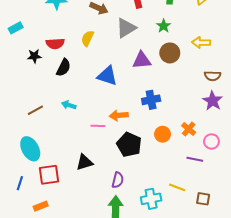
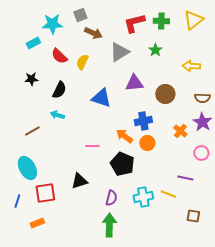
cyan rectangle: (16, 28) -> (33, 43), moved
red semicircle: (55, 44) -> (59, 56), moved, turned 48
brown circle: (170, 53) -> (165, 94), moved
cyan arrow: (69, 105) -> (57, 115), moved
orange arrow: (119, 115) -> (124, 136), moved, turned 42
orange cross: (189, 129) -> (180, 131), moved
orange circle: (163, 134) -> (147, 143), moved
pink circle: (211, 141) -> (201, 153), moved
yellow line: (177, 187) -> (168, 194), moved
cyan cross: (151, 199) -> (143, 197), moved

